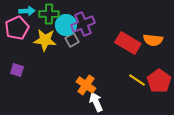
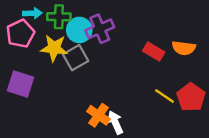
gray square: (72, 40) -> (76, 58), moved, size x1.5
red rectangle: (128, 43) -> (154, 52), size x0.7
purple square: (17, 70) -> (20, 84), size x1.6
orange cross: (86, 85) -> (98, 115), moved

